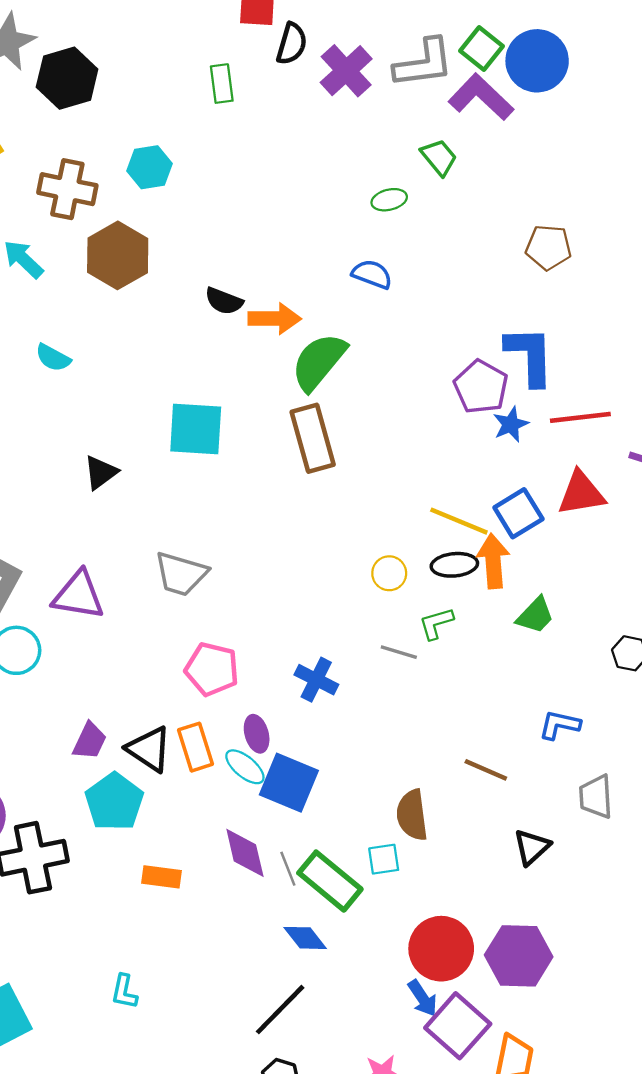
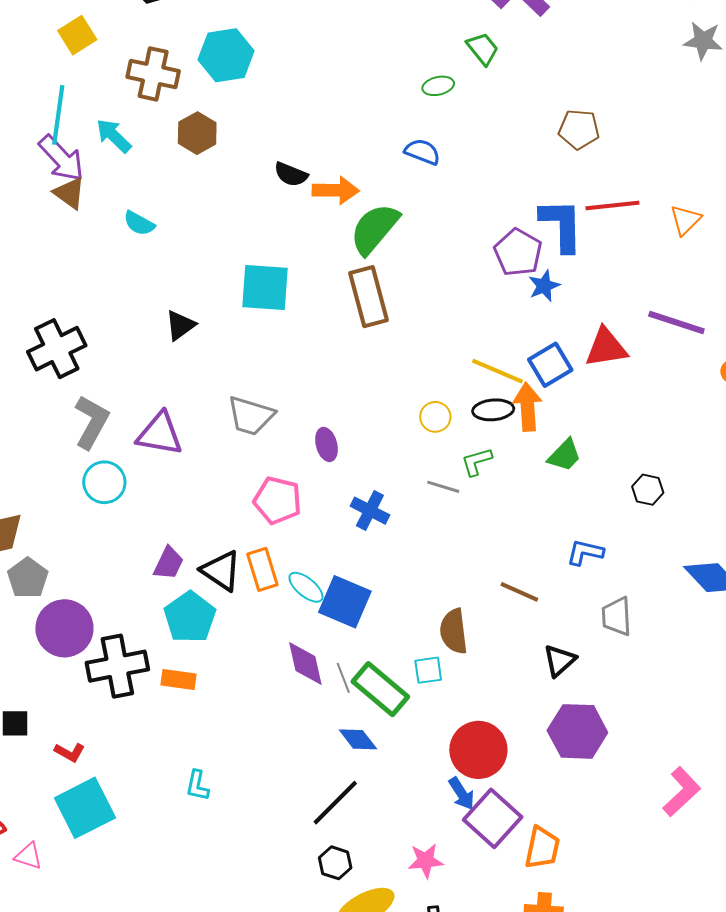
cyan hexagon: (149, 167) -> (226, 55), size x1.4
brown hexagon: (118, 255) -> (197, 133), size x0.7
red line: (580, 417) -> (612, 205), moved
purple ellipse: (257, 734) -> (327, 444), moved
orange rectangle: (162, 877) -> (178, 679), moved
purple hexagon: (519, 956) -> (577, 731), moved

